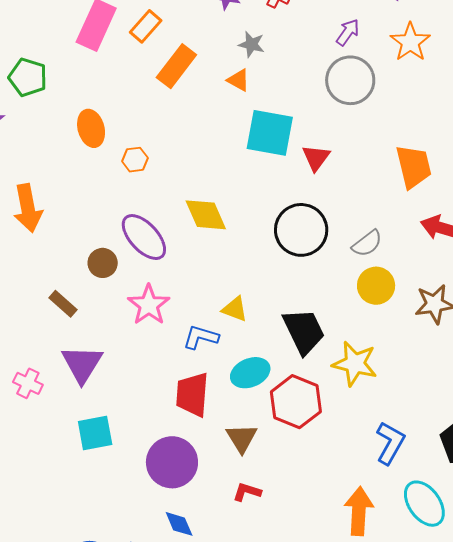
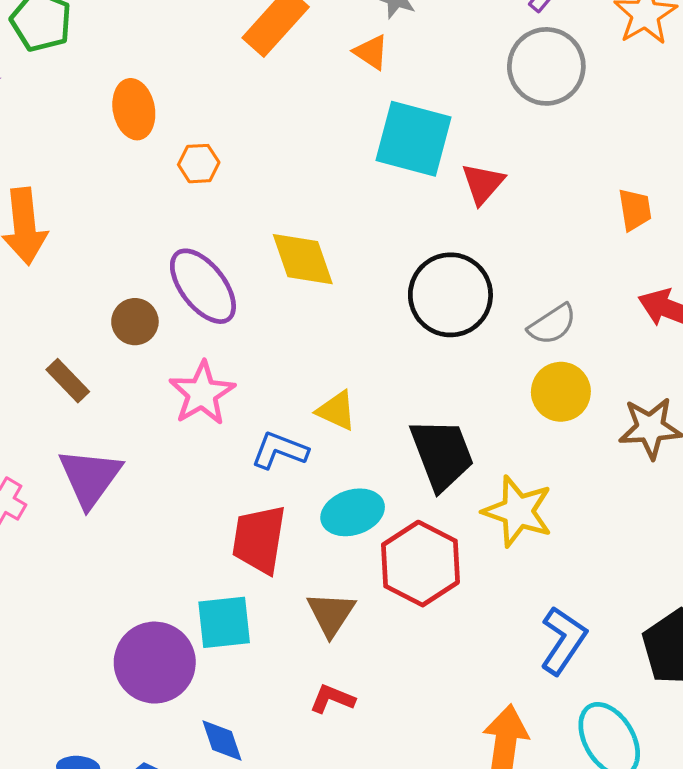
orange trapezoid: (414, 167) -> (635, 210), size x0.6
cyan square: (95, 433) -> (224, 622), moved
purple circle: (172, 462) -> (155, 663), moved

